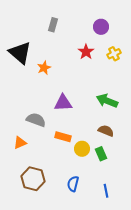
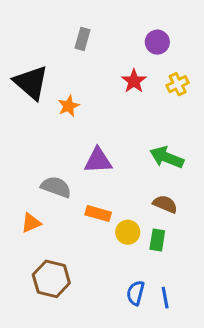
green rectangle: (101, 154) -> (157, 240), turned 32
blue semicircle: (73, 184) -> (136, 293), moved

